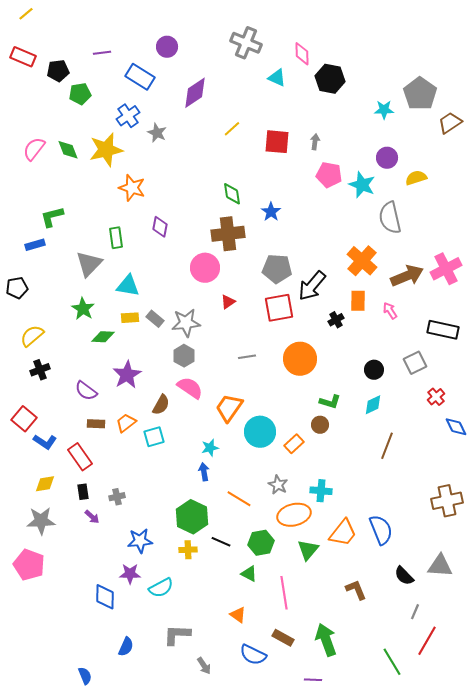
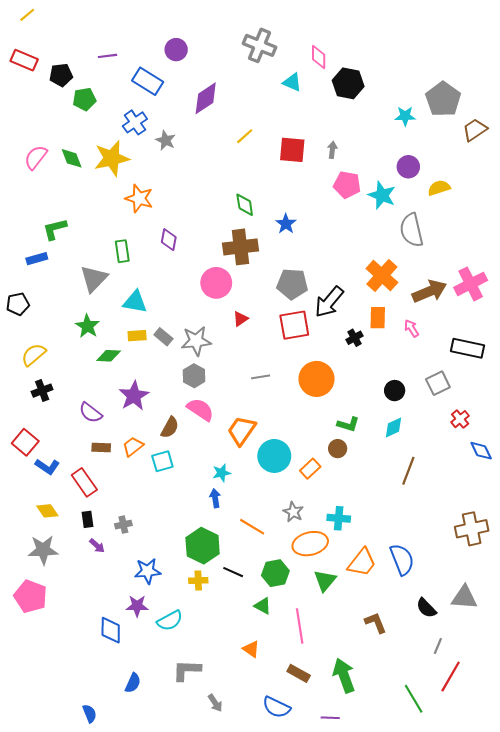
yellow diamond: (45, 484) -> (47, 511), turned 65
blue semicircle: (253, 655) -> (276, 707), moved

